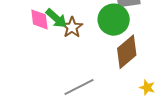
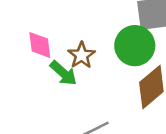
green arrow: (56, 18) -> (63, 73), moved

